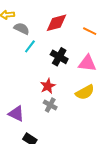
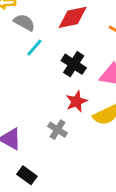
red star: (48, 86) -> (76, 101), moved

